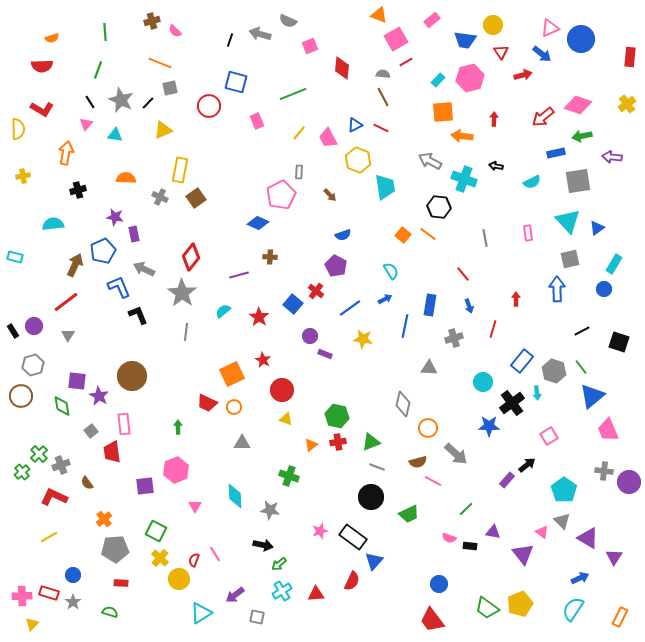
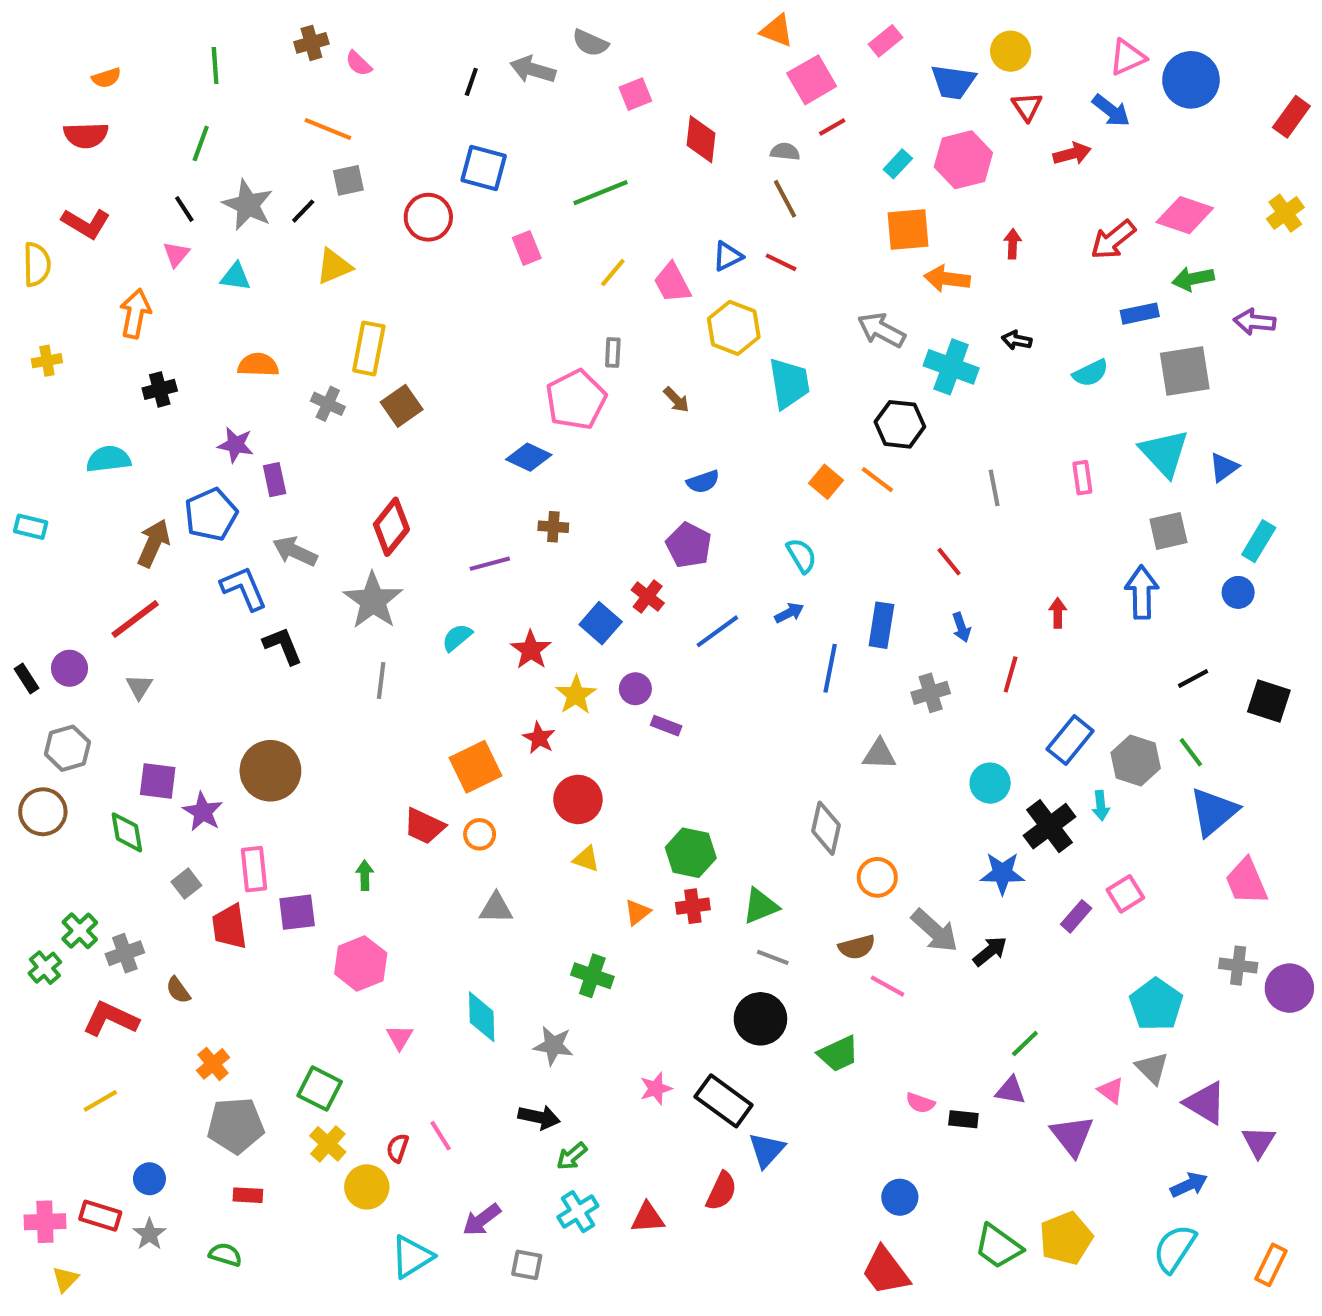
red rectangle: (630, 57) -> (1291, 117), turned 30
yellow star: (363, 339) -> (576, 695), moved, turned 30
black arrow: (527, 465) -> (990, 951), moved
purple rectangle: (507, 480) -> (1076, 916), moved
purple square: (145, 486) -> (297, 912), moved
green line: (466, 509) -> (1025, 1043), moved

